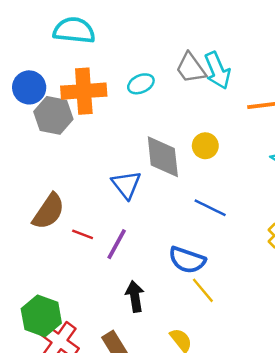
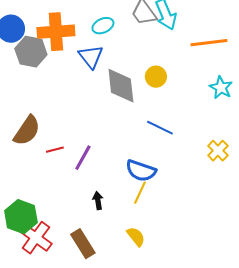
blue triangle: (126, 185) -> (91, 57), moved
red line: (83, 234) -> (55, 150), turned -36
yellow line: (203, 290) -> (140, 193), moved, turned 65
black arrow: (135, 296) -> (98, 201), size x0.7

